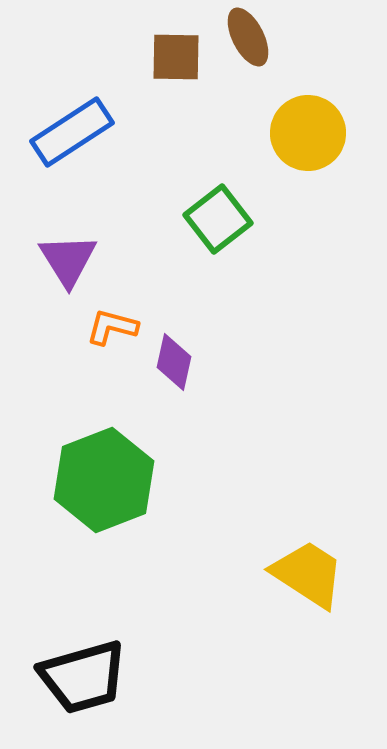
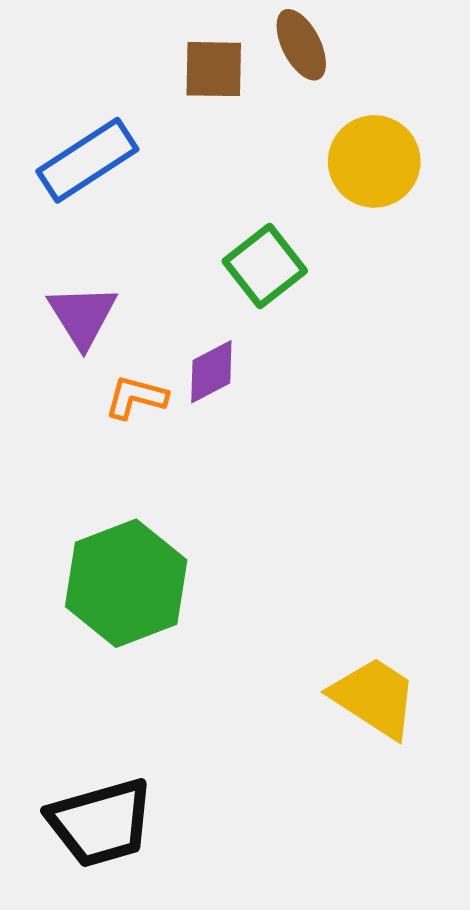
purple diamond: (174, 362) -> (211, 372), moved, turned 50

